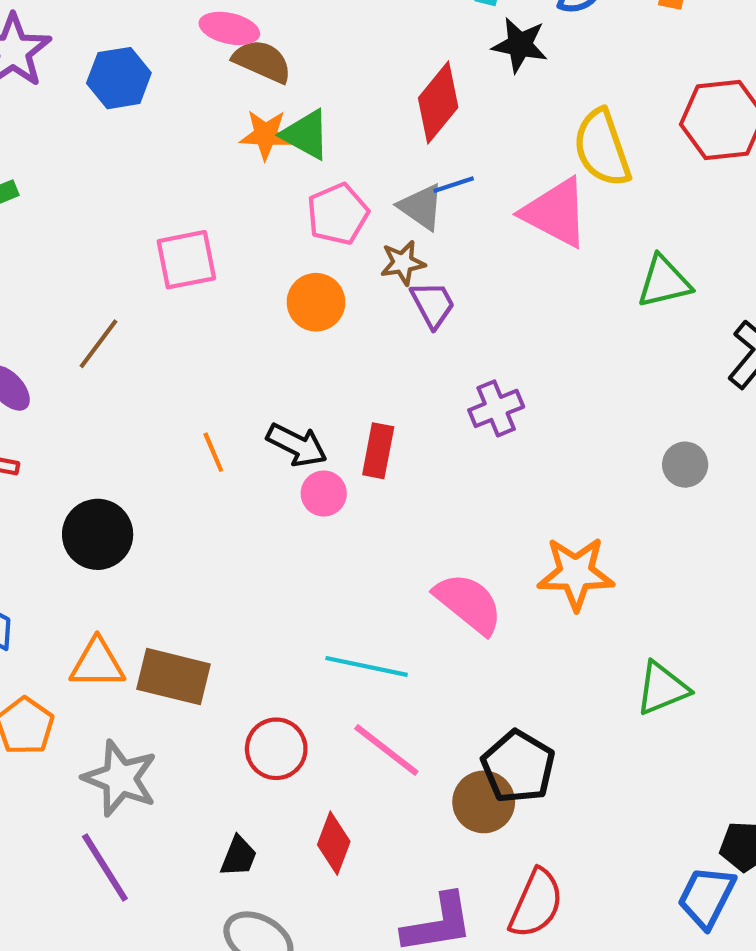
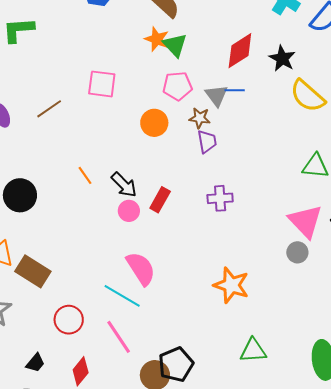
black star: (520, 45) -> (282, 58), moved
yellow semicircle: (602, 148) -> (308, 96), turned -48
pink triangle: (555, 213) -> (305, 221), moved
orange line: (213, 452) -> (85, 175), turned -30
pink semicircle: (468, 603) -> (141, 269), moved

